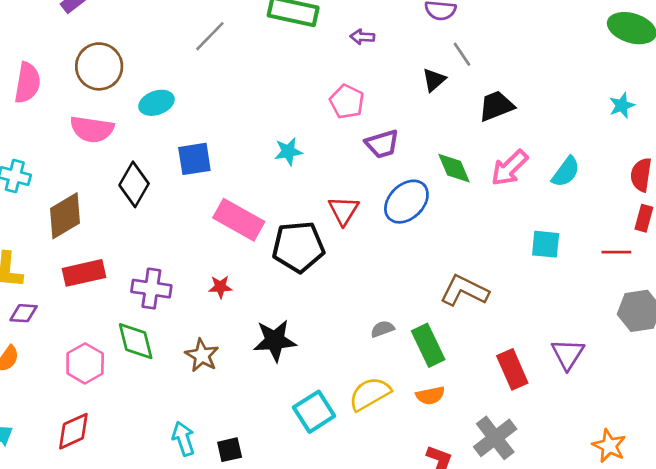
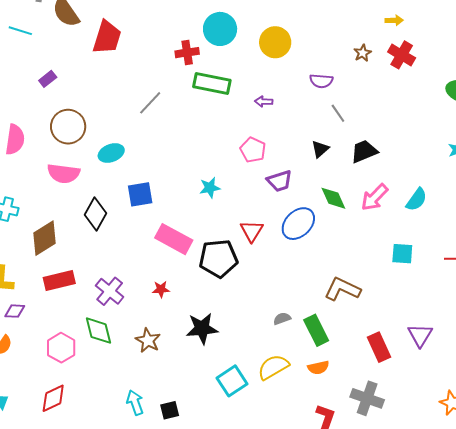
black triangle: (434, 80) -> (320, 149), moved
purple cross: (151, 289) -> (110, 291), turned 32
gray cross: (495, 438) -> (367, 398), turned -32

